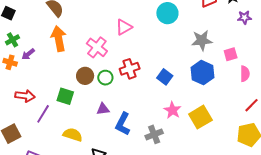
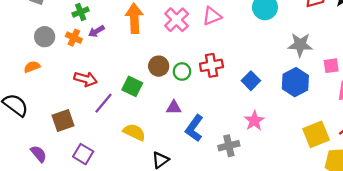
pink cross: (97, 47) -> (177, 20), moved
yellow square: (200, 117) -> (316, 134), moved

